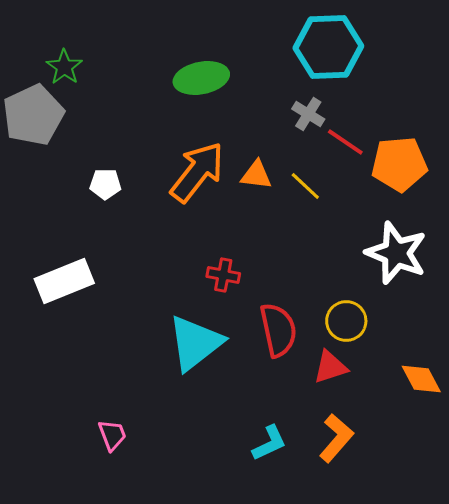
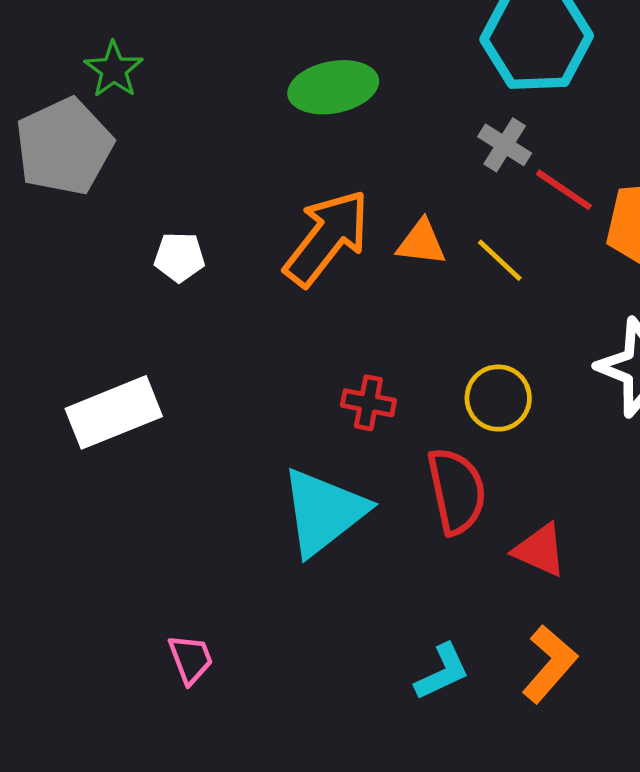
yellow circle: (346, 321) -> (498, 398), moved
red triangle: (330, 367) -> (540, 550), turned 42

